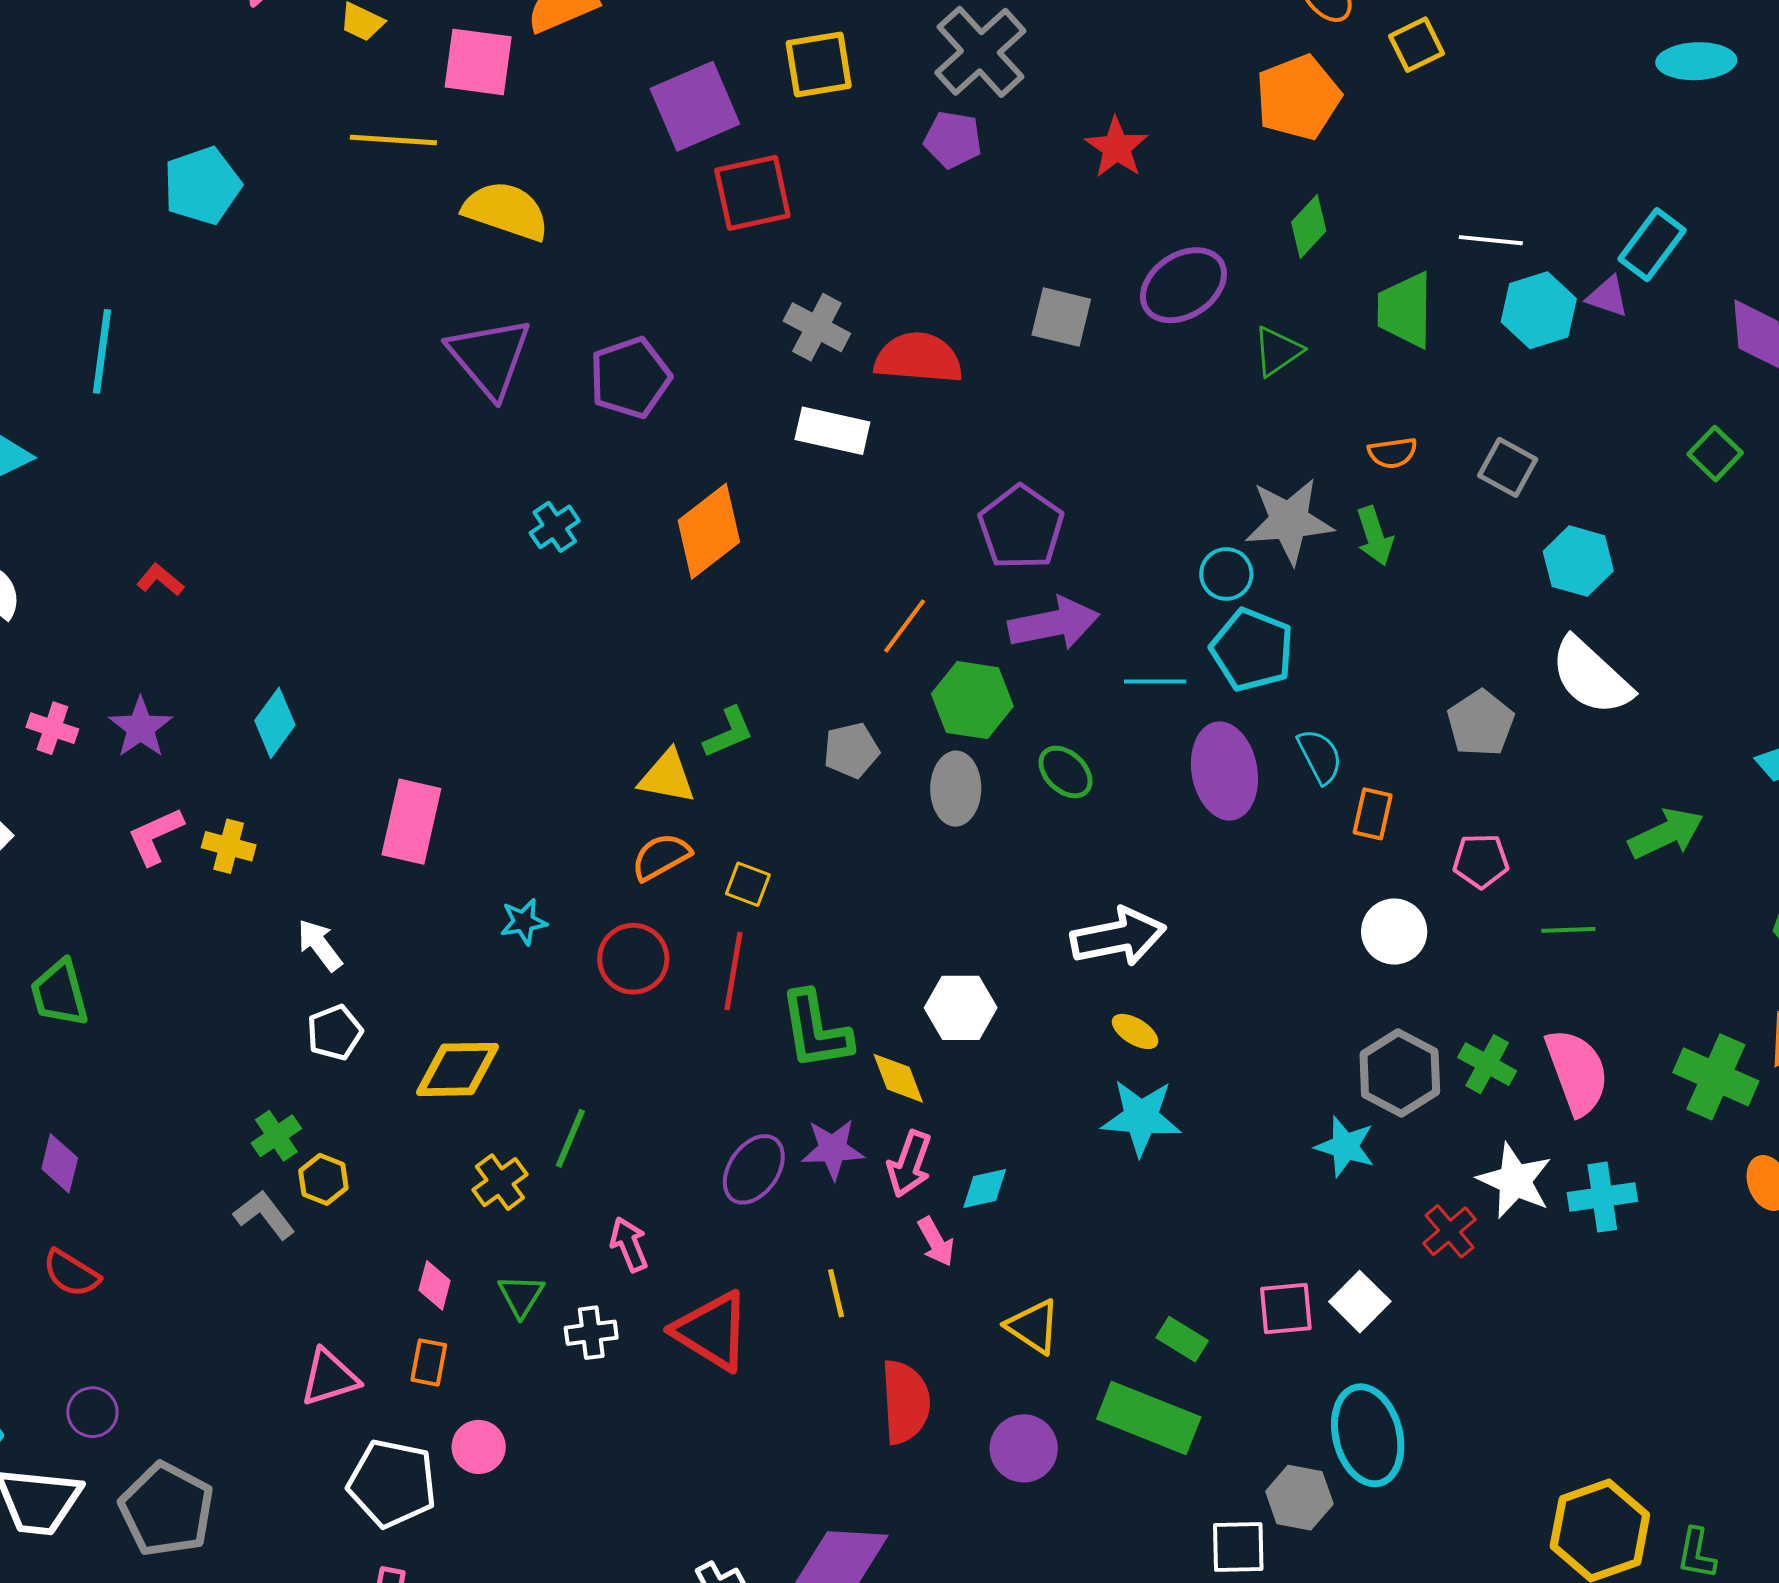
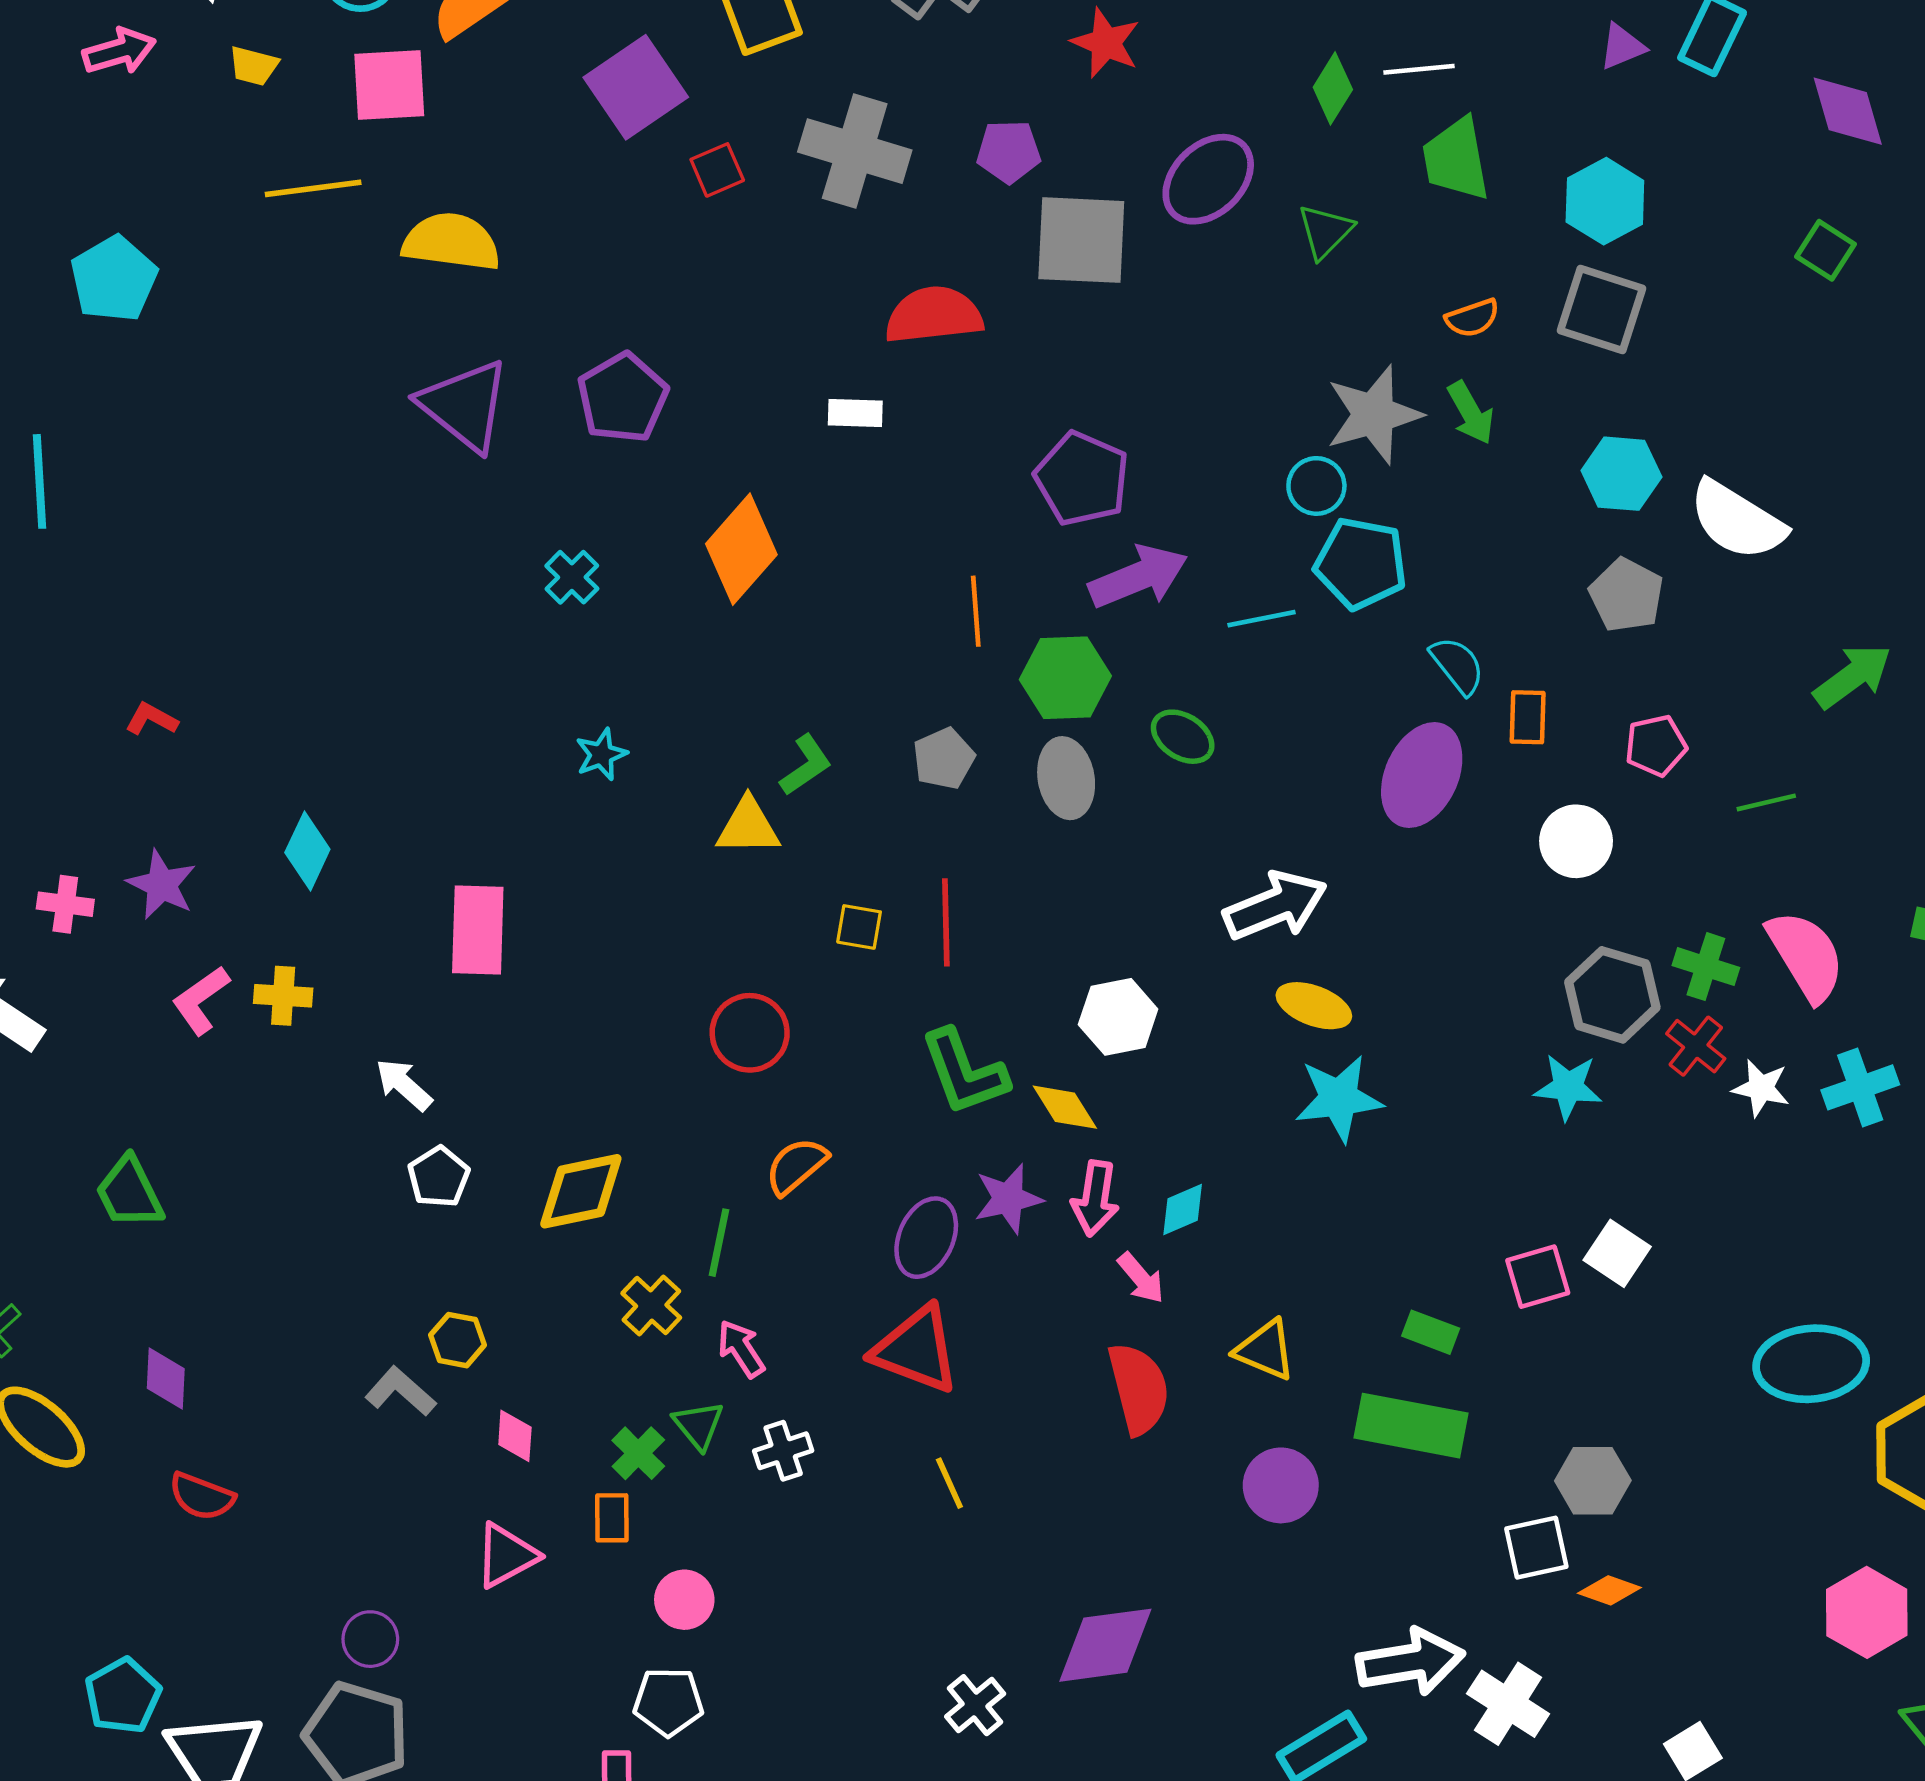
purple pentagon: (953, 140) -> (1009, 152), moved
red square: (752, 193) -> (717, 170), size x0.6
white line: (1491, 240) -> (1419, 69), moved
purple triangle: (1608, 296) -> (1622, 47), moved, turned -30
cyan hexagon: (1539, 310) -> (1605, 201), moved
gray square: (1061, 317) -> (1081, 240), size x1.5
gray cross: (817, 327) -> (855, 151), moved, size x1.5
white rectangle: (832, 431) -> (855, 413), size x0.7
gray square: (1508, 467) -> (1601, 309), size x1.4
cyan hexagon: (1578, 561) -> (1621, 474), moved
orange line: (905, 626) -> (976, 611), turned -30
purple ellipse: (1224, 771) -> (1422, 775), moved, turned 46
orange semicircle: (661, 857) -> (796, 1166), moved
cyan star: (524, 922) -> (601, 754), moved
red line: (734, 971) -> (946, 922), moved
yellow ellipse: (1135, 1031) -> (1314, 1006), size x1.4
green cross: (276, 1136) -> (638, 1453), moved
white star: (1515, 1181) -> (1761, 1088), size x0.7
red cross: (1449, 1231) -> (1696, 1046), moved
pink arrow: (629, 1244) -> (741, 1349), moved
pink diamond: (435, 1285) -> (515, 1436), moved
yellow line: (836, 1293) -> (949, 1483), moved
red triangle: (712, 1331) -> (916, 1350), moved
red semicircle: (905, 1402) -> (1139, 1389), moved
purple circle: (92, 1412) -> (370, 1639), moved
cyan ellipse: (1368, 1435) -> (1811, 1364), moved, turned -70
white pentagon: (392, 1483) -> (668, 1702), moved, size x0.7

